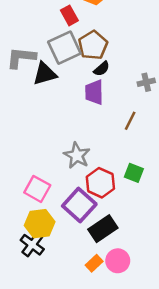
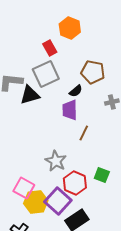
brown pentagon: (93, 45) -> (93, 72), moved, turned -30
brown line: (130, 121) -> (84, 133), moved
yellow hexagon: (40, 224) -> (36, 202), moved

